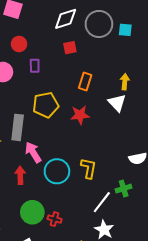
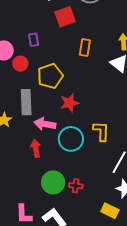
red circle: (19, 44) -> (20, 64), moved
red square: (70, 48) -> (65, 17), size x1.5
red star: (80, 115) -> (70, 103), moved
pink arrow: (33, 152) -> (45, 124), turned -40

